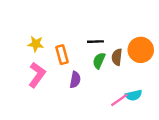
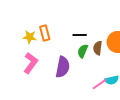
orange rectangle: (62, 55) -> (45, 33), moved
purple semicircle: (75, 80) -> (63, 67), size x1.5

